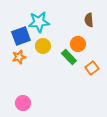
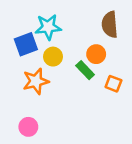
brown semicircle: (89, 20) -> (110, 25), size x1.5
orange star: (19, 57) -> (36, 81), moved, size x1.5
orange square: (92, 68) -> (113, 84), turned -32

